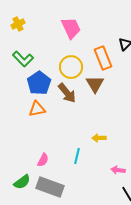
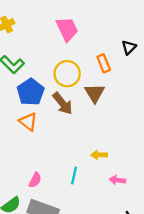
orange rectangle: (103, 58) -> (104, 63), size x0.7
orange triangle: (37, 109) -> (28, 122), turned 48
pink arrow: (118, 170) -> (117, 180), moved

